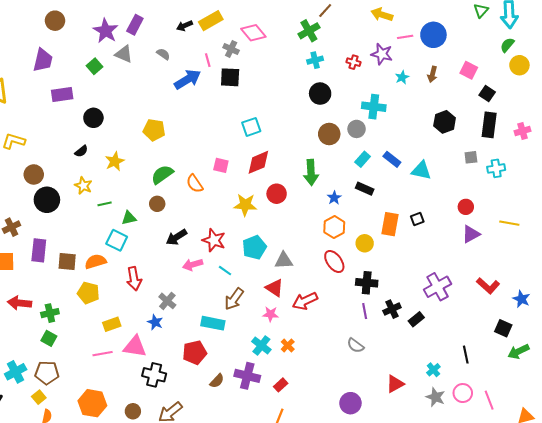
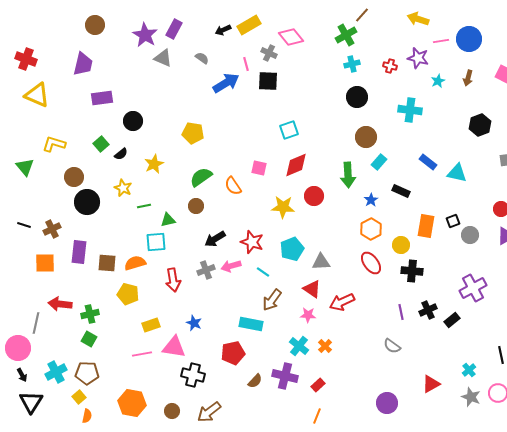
green square: (94, 66) -> (101, 144), moved
gray circle: (357, 129) -> (470, 235), moved
cyan rectangle: (363, 159) -> (379, 162), moved
cyan square: (117, 240) -> (156, 242), turned -30
black cross: (367, 283) -> (412, 271), moved
gray cross: (167, 301) -> (206, 270), moved, turned 30

